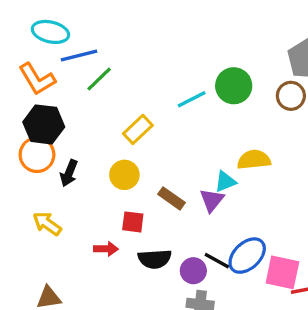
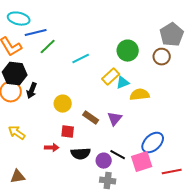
cyan line: (192, 99) -> (81, 59), moved
yellow rectangle: (138, 129) -> (111, 77), moved
black arrow: (69, 173) -> (32, 91), moved
cyan triangle: (225, 182) -> (123, 83), moved
blue ellipse: (247, 256) -> (153, 143), moved
pink square: (282, 272) -> (142, 162), moved, turned -30

